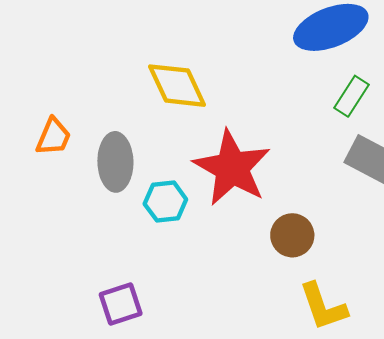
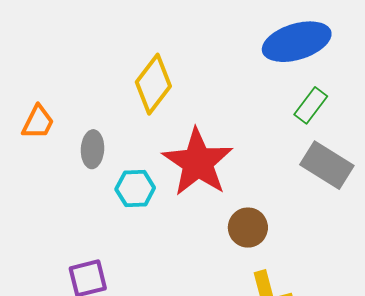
yellow diamond: (177, 86) -> (153, 84), turned 58
gray ellipse: (115, 162) -> (93, 149), size x0.7

